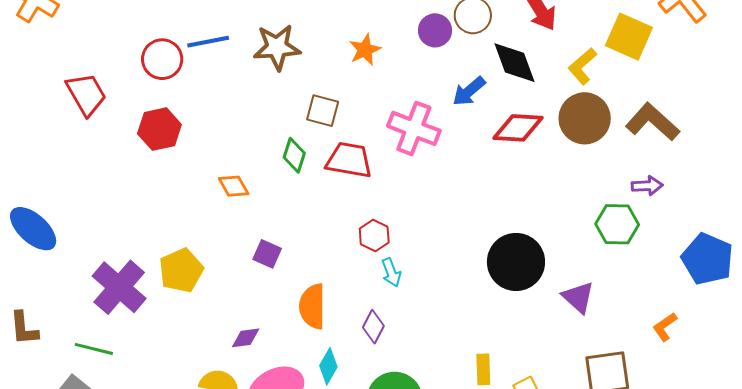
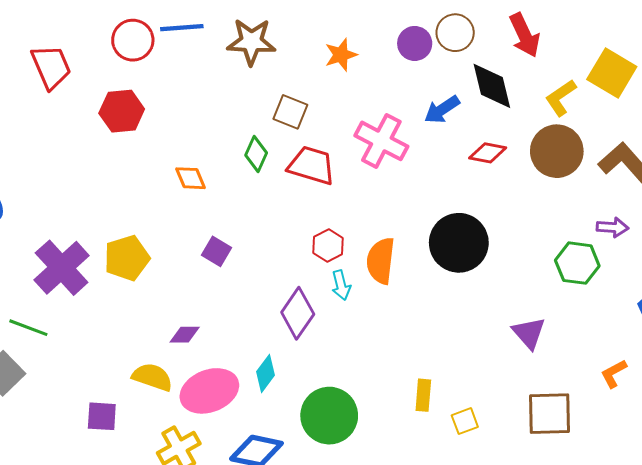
red diamond: (518, 128) -> (488, 153), size x0.7
black circle: (516, 262) -> (459, 243), moved
orange semicircle: (312, 306) -> (381, 261), moved
purple diamond: (373, 327) -> (298, 313), moved, size x1.5

